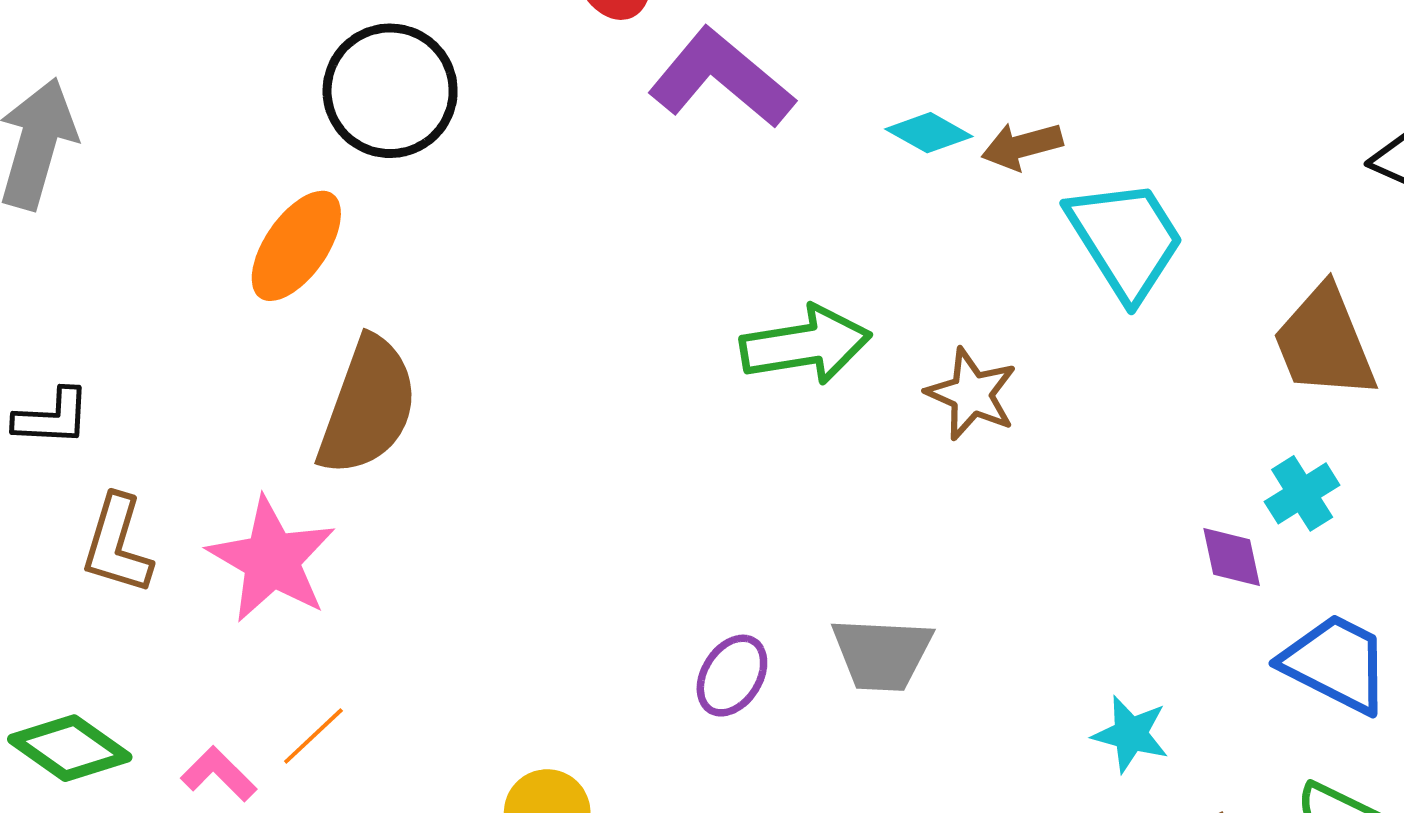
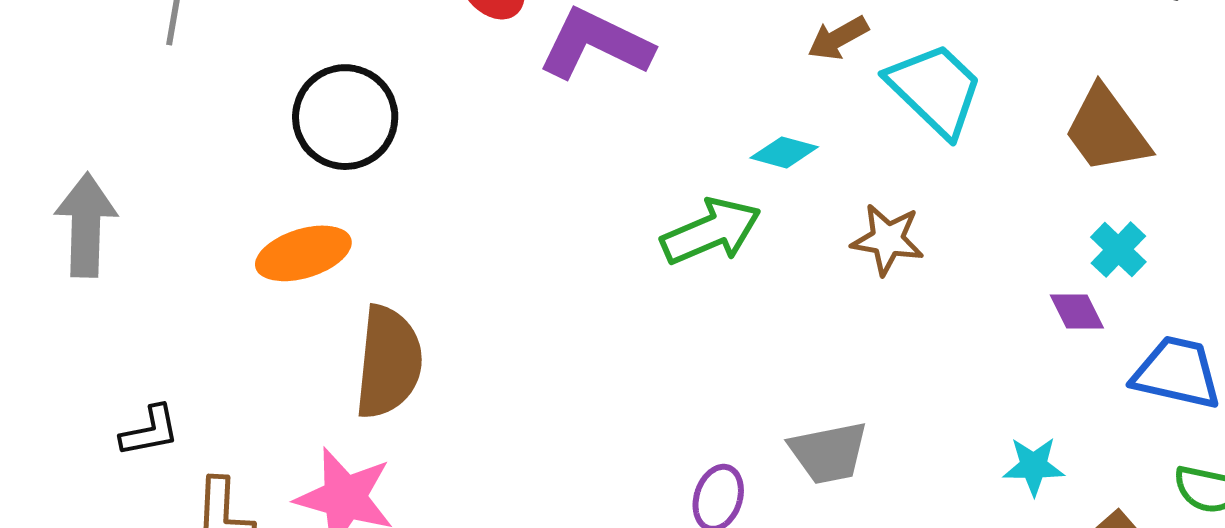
cyan diamond: (929, 133) -> (784, 152), moved
orange ellipse: (296, 246) -> (303, 253), turned 52
brown star: (972, 394) -> (887, 239), moved

